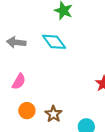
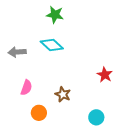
brown star: (53, 114) -> (63, 94), moved

